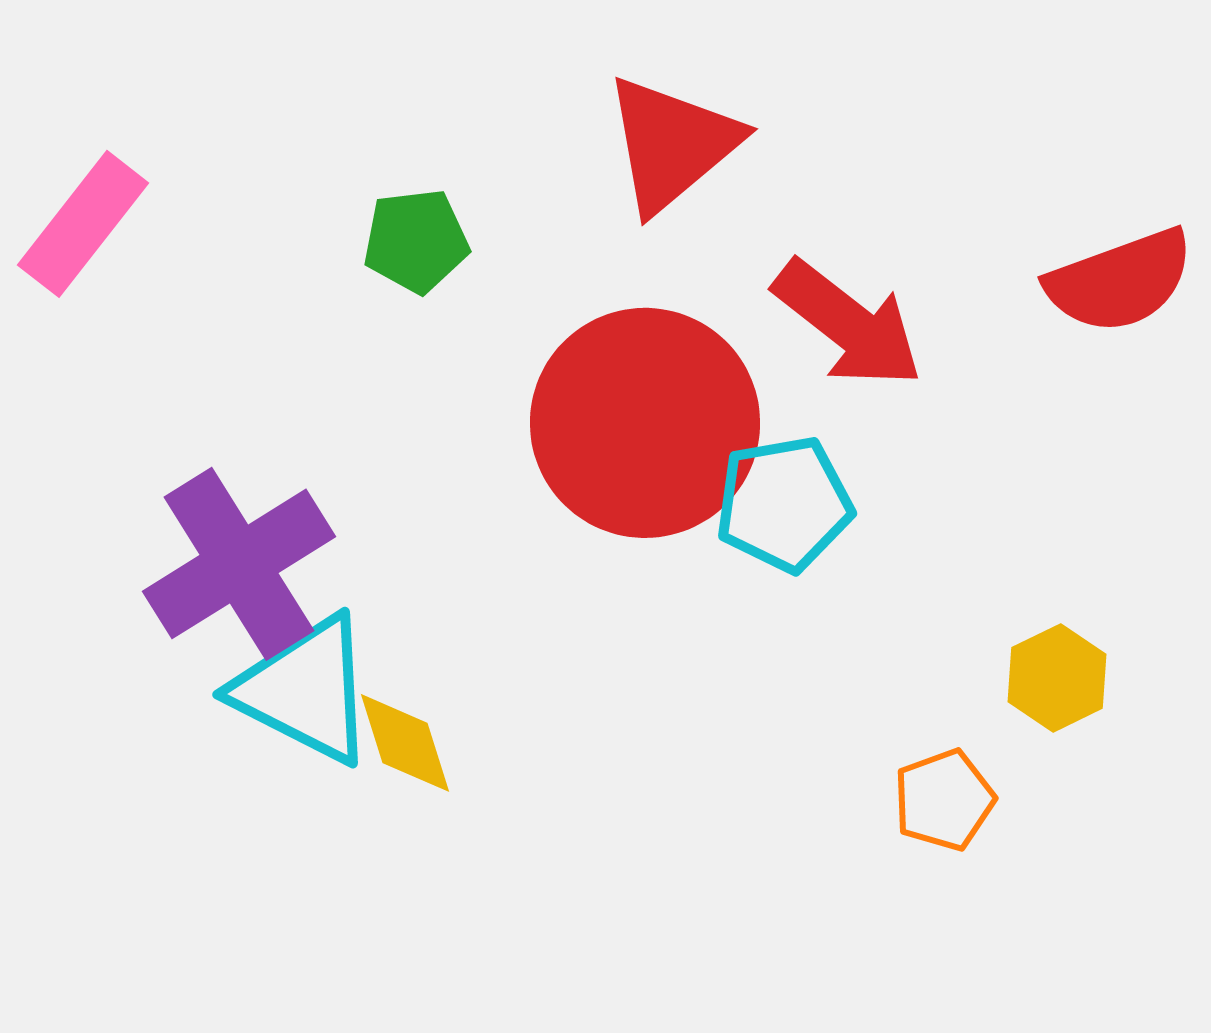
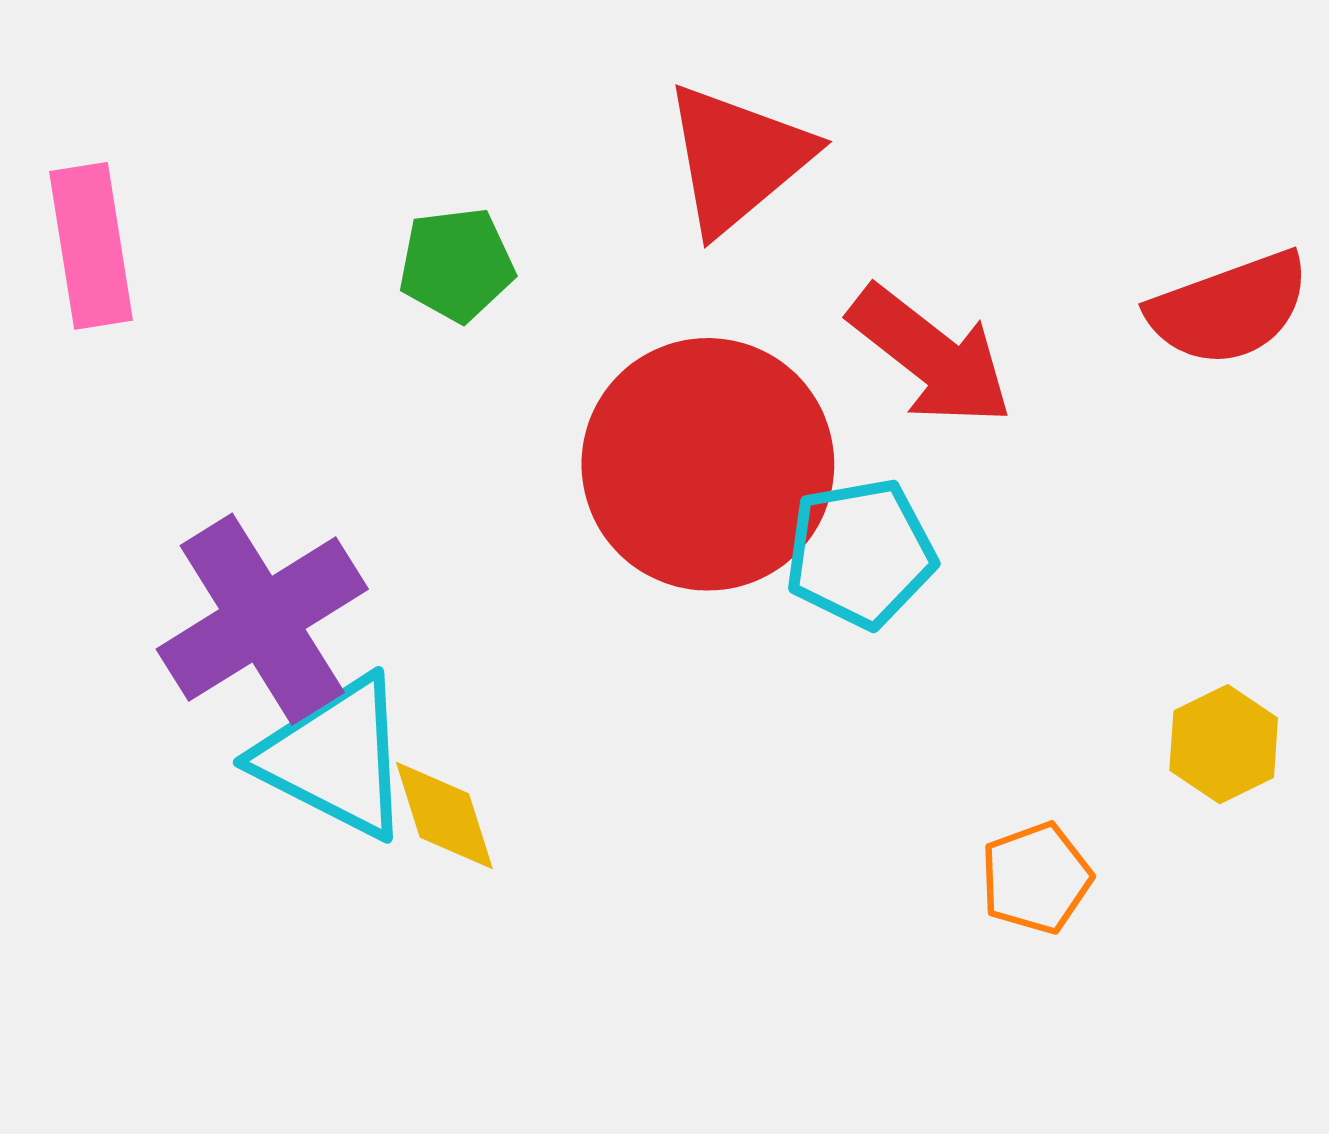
pink rectangle: (83, 224) -> (91, 246), turned -47
yellow hexagon: (1057, 678) -> (1224, 744), moved

